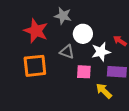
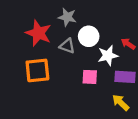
gray triangle: (67, 52) -> (67, 46), moved
yellow arrow: (104, 91) -> (121, 103), moved

